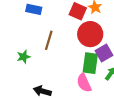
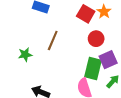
red circle: (90, 34) -> (96, 39), size x0.6

